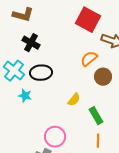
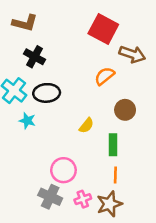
brown circle: (103, 77) -> (125, 110), moved
green rectangle: (96, 116) -> (113, 145), turned 30

